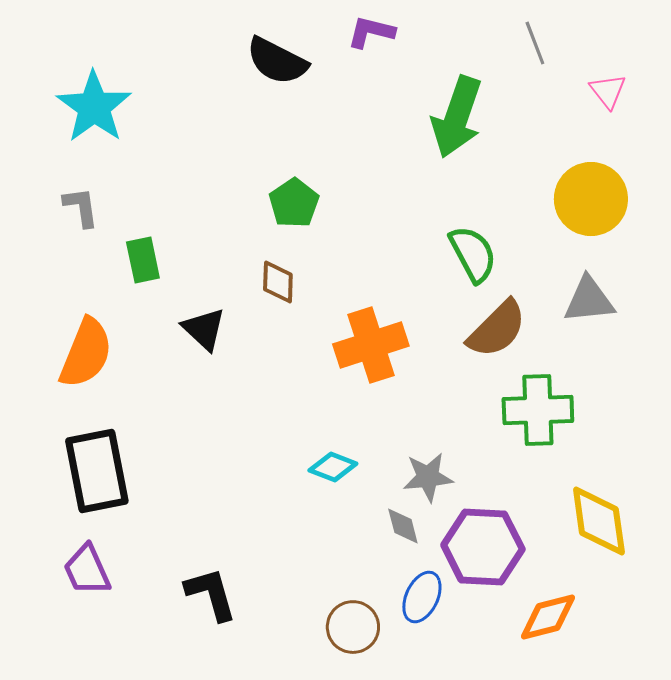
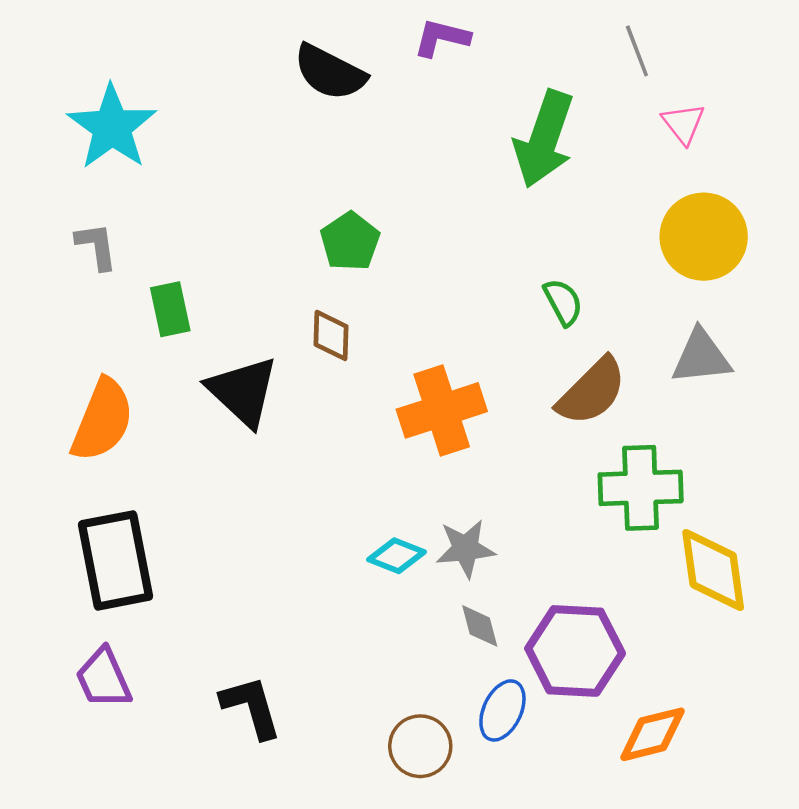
pink triangle: (608, 91) -> (683, 124), moved
green semicircle: (473, 254) -> (563, 302), size x0.7
black triangle: (204, 329) -> (243, 391), size x1.4
gray star: (428, 477) -> (466, 549), moved
yellow diamond: (599, 521) -> (713, 570), moved

